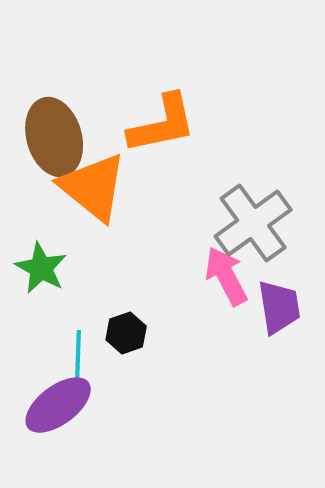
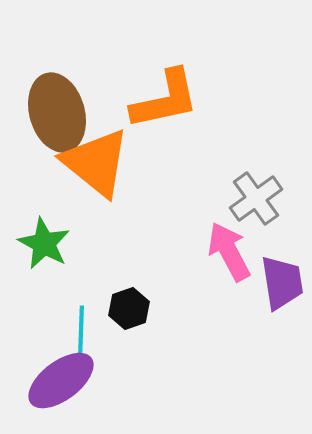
gray cross: (253, 223) -> (256, 199), size x0.7

